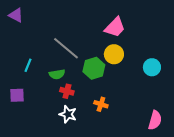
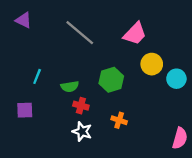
gray line: (66, 48) -> (80, 33), moved
yellow circle: (114, 54) -> (152, 64), moved

